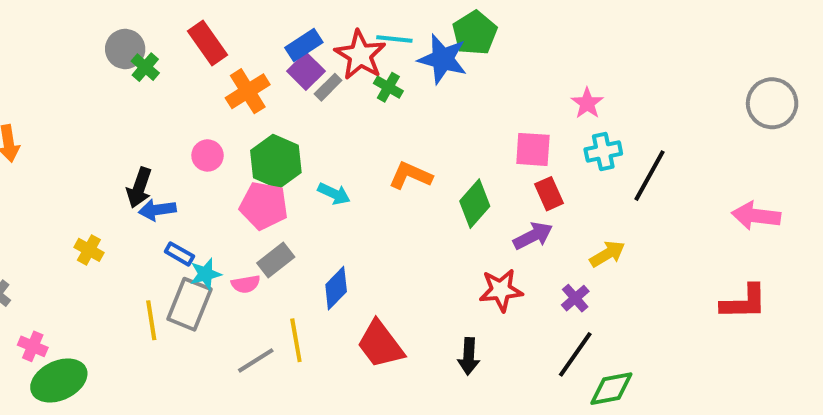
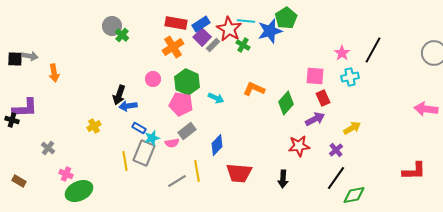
red rectangle: (208, 43) -> (176, 23), moved, turned -45
blue star: (443, 59) -> (270, 31), turned -30
black line: (650, 176) -> (373, 50), moved
yellow cross: (89, 250) -> (94, 126), turned 32
red L-shape: (744, 302) -> (414, 171), moved
red trapezoid: (380, 344) -> (239, 173), turned -48

